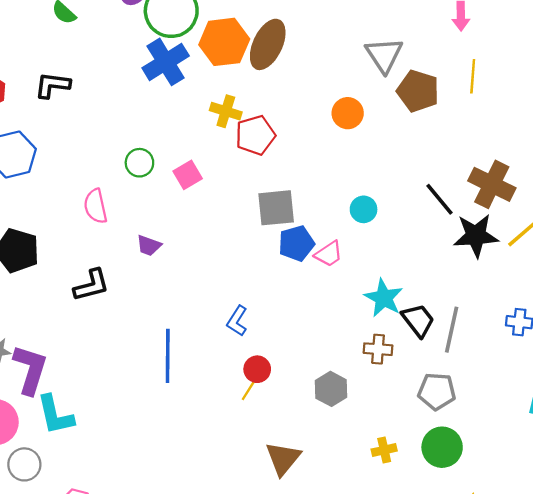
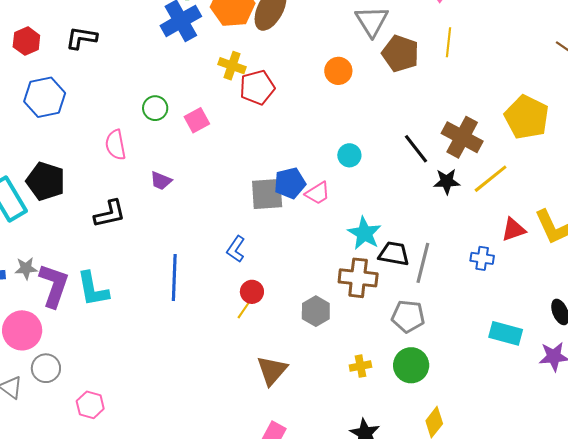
gray square: (276, 208) -> (267, 194), moved
black star: (476, 236) -> (447, 181), size x0.7
black trapezoid: (418, 320) -> (394, 254), turned -44
brown cross: (378, 349) -> (358, 278), size x1.5
cyan L-shape: (55, 415) -> (93, 289), moved

